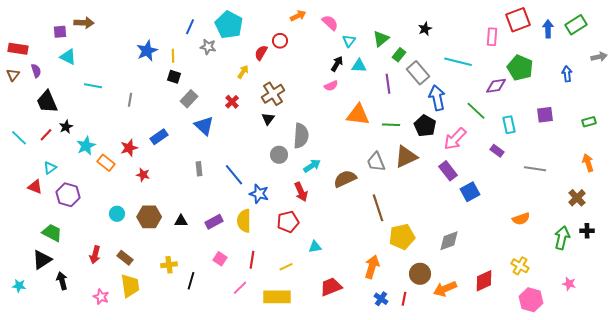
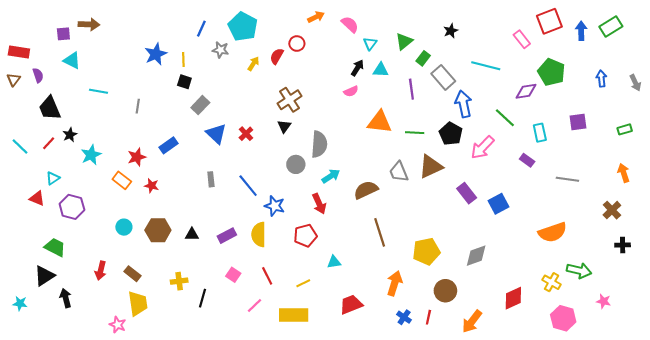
pink rectangle: (492, 37) -> (522, 39), turned -42
gray arrow: (599, 57) -> (635, 83), moved, turned 77
yellow arrow: (243, 72) -> (253, 64), moved
red cross: (232, 102) -> (246, 134), moved
orange rectangle: (106, 163) -> (122, 180), moved
purple rectangle: (448, 171) -> (467, 193), moved
brown line: (378, 208) -> (380, 232), moved
orange semicircle: (521, 219) -> (553, 232), size x1.5
green arrow: (562, 238) -> (579, 271), moved, turned 90
red line: (252, 260) -> (267, 276), turned -36
orange arrow: (445, 289) -> (472, 321), moved, turned -30
pink star: (101, 297) -> (118, 325), moved

